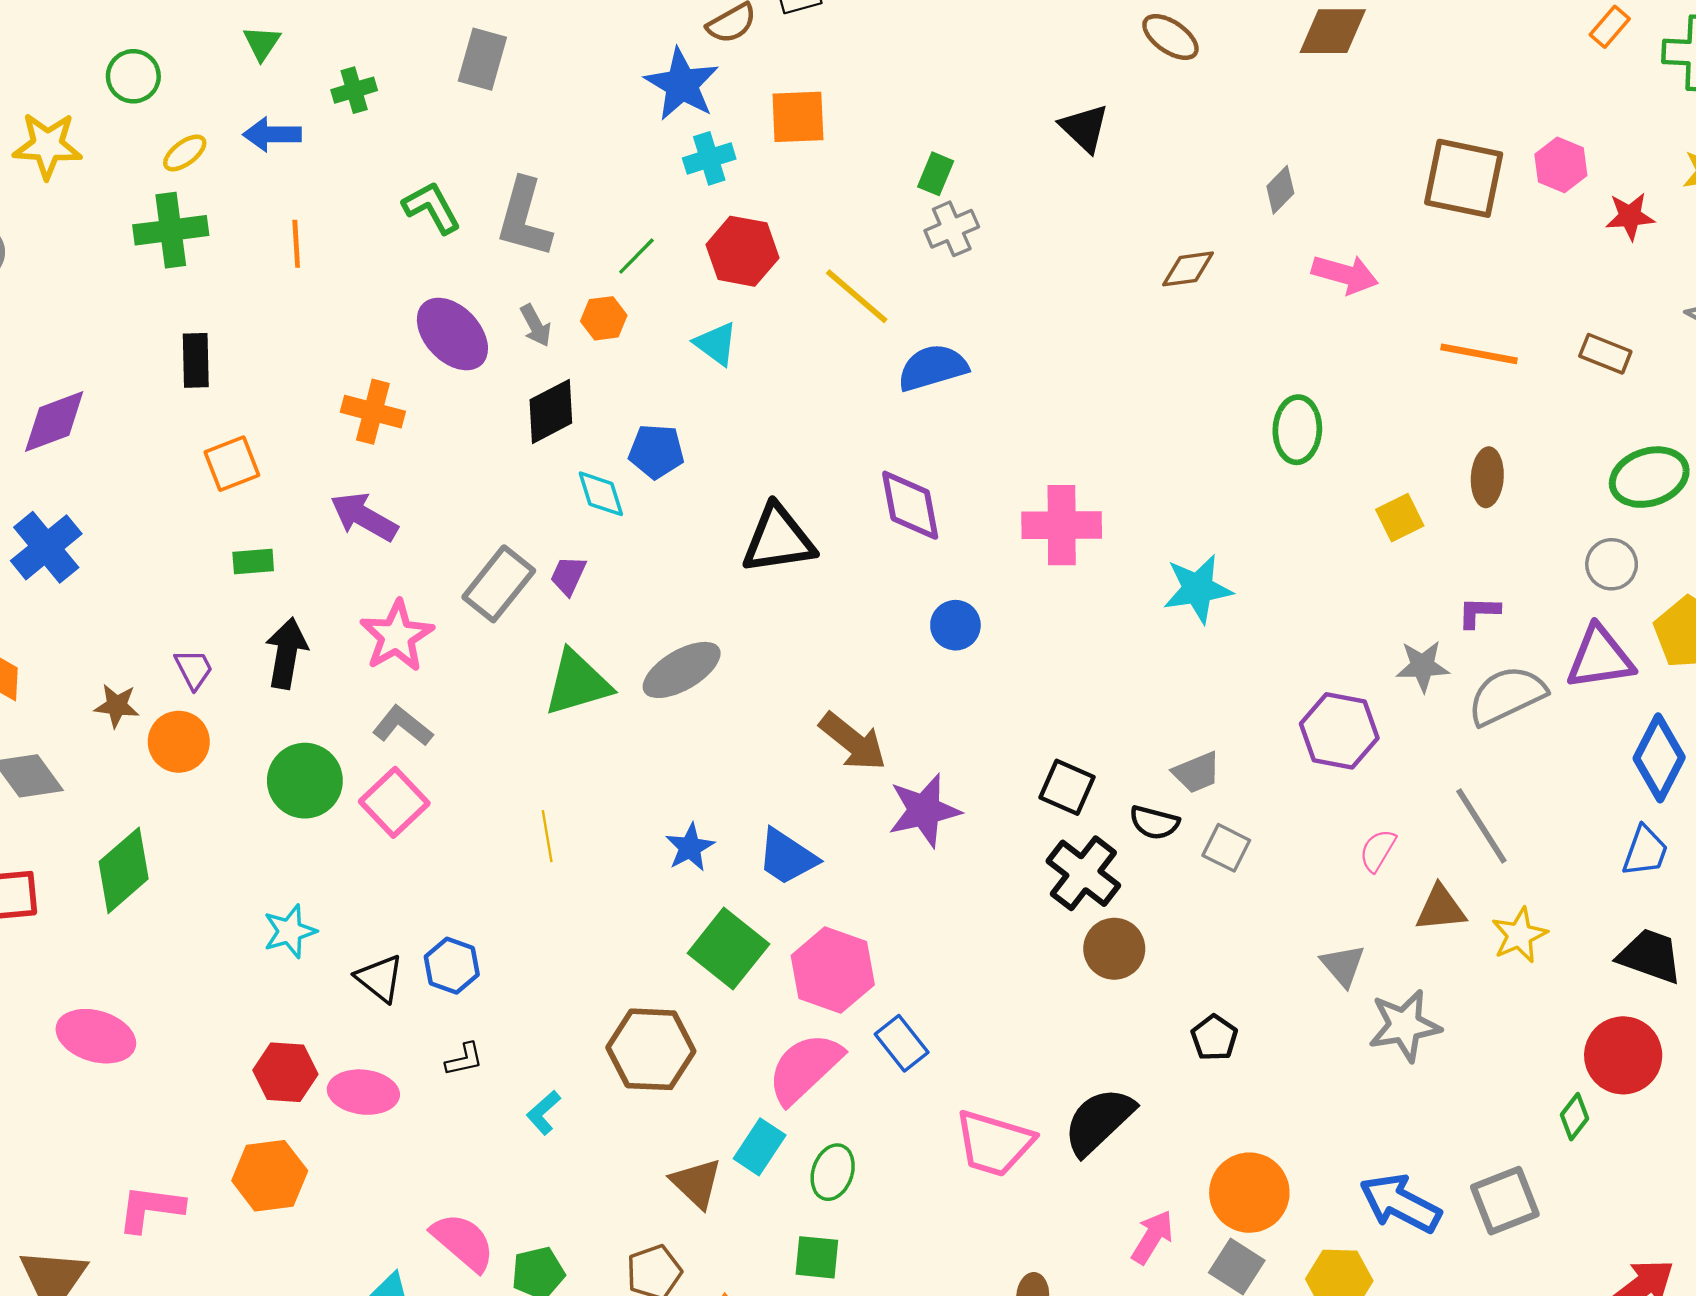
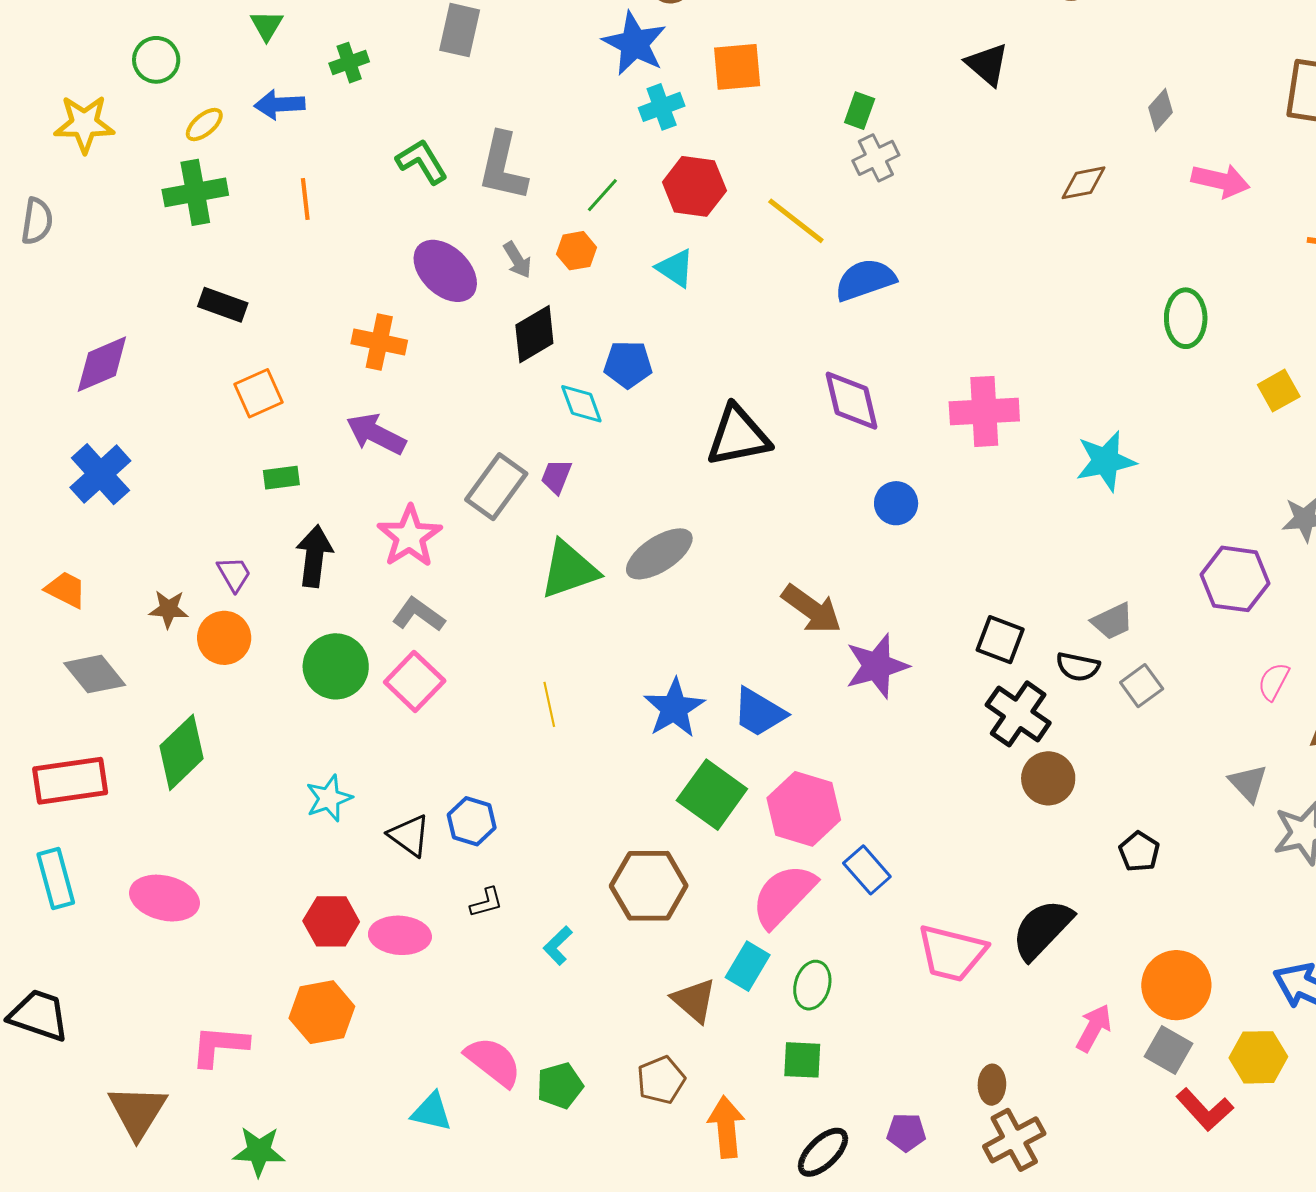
black rectangle: (196, 360) -> (223, 305), turned -66
blue star: (690, 847) -> (674, 708), size x1.4
gray square: (1226, 848) -> (1142, 686), turned 30

